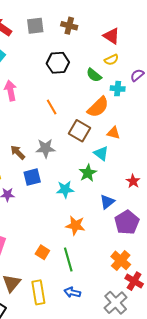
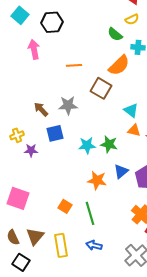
black hexagon: (58, 63) -> (52, 22), moved
orange line: (52, 107) -> (74, 65), turned -63
orange triangle: (113, 133) -> (134, 130), moved
cyan triangle: (101, 153) -> (131, 110), moved
green star: (88, 173) -> (109, 144), moved, turned -30
blue triangle: (107, 202) -> (121, 171), moved

